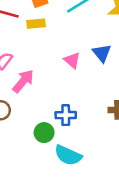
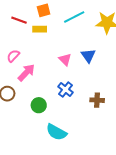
blue cross: (66, 115) -> (66, 90), moved, turned 35
green circle: (44, 133) -> (39, 105), moved

